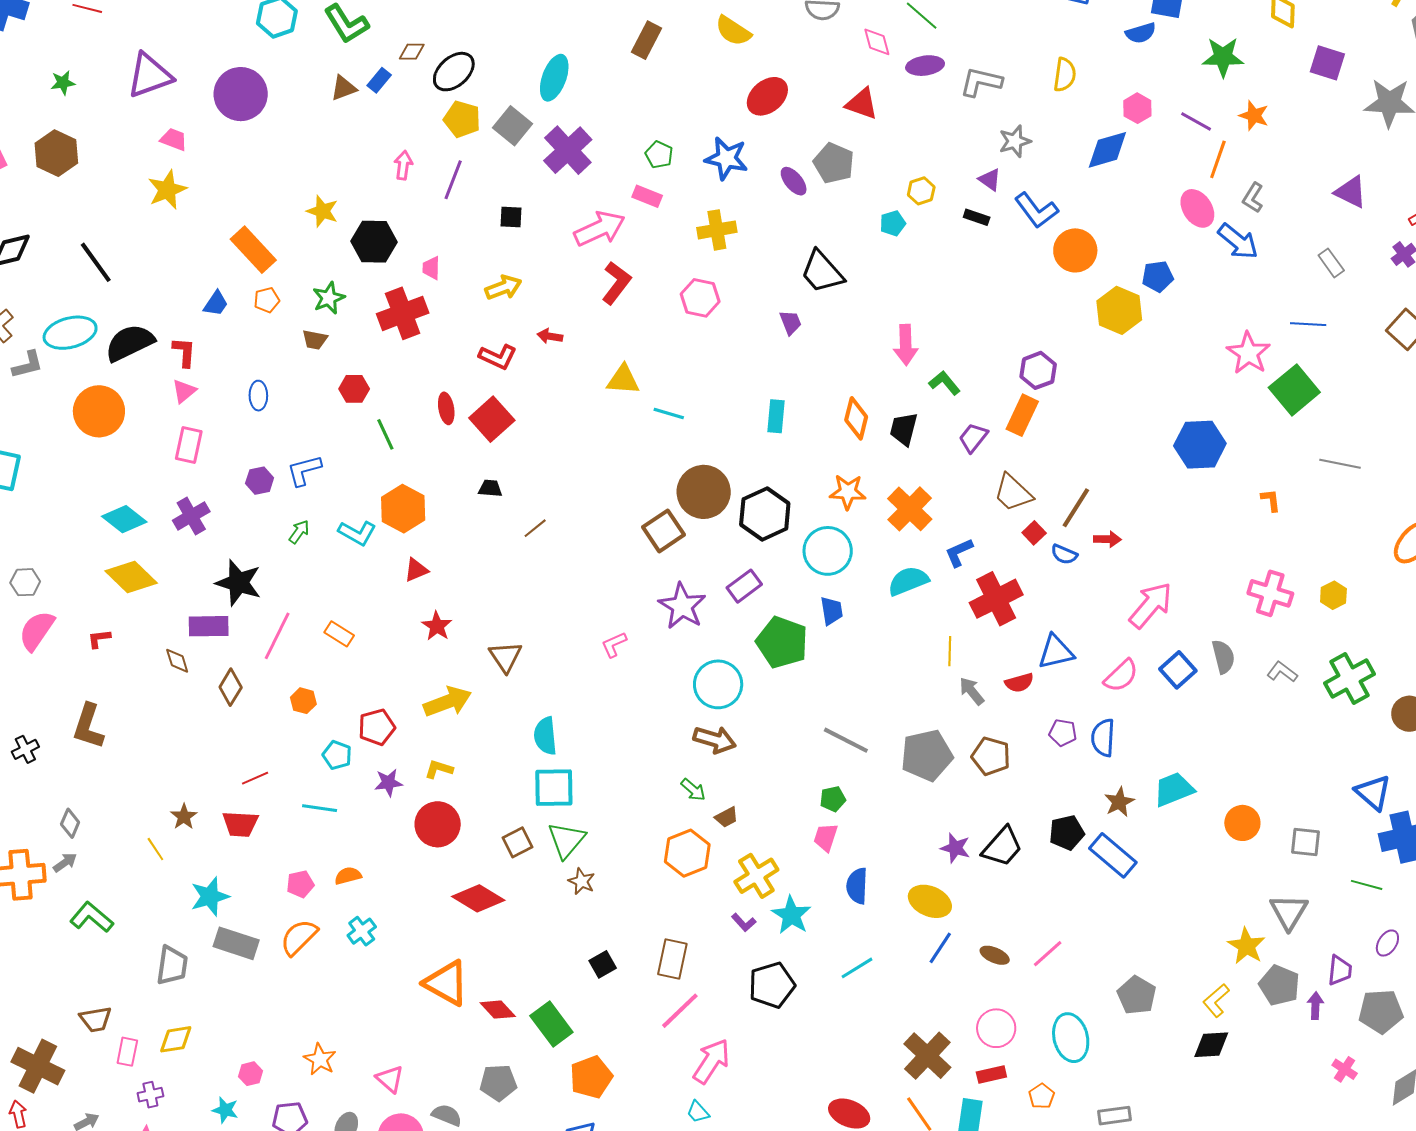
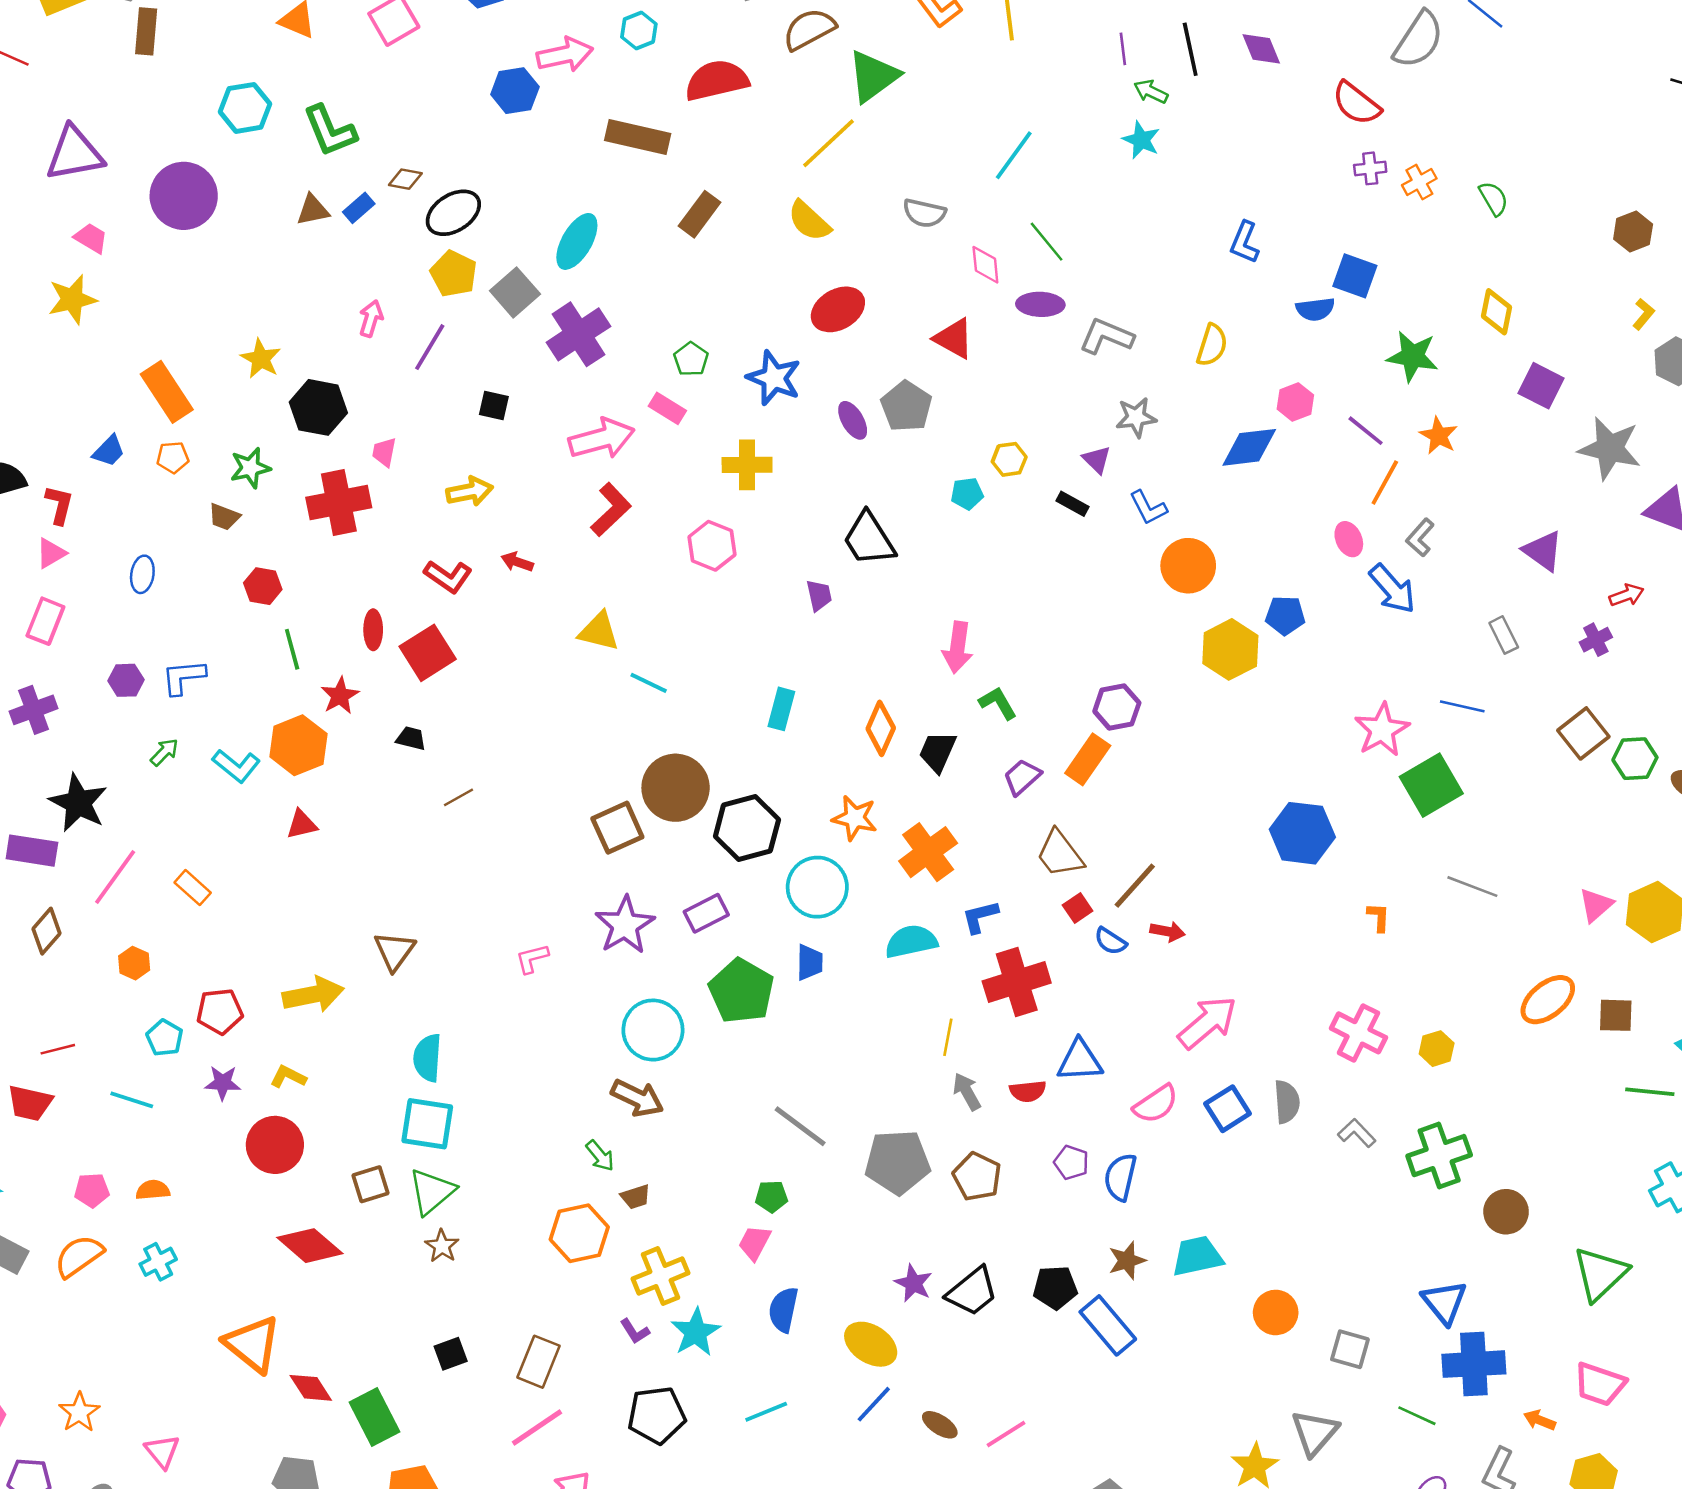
pink ellipse: (1197, 208) -> (1349, 539), size x0.7
blue L-shape: (1036, 210) -> (1148, 508), size x0.7
red star: (437, 626) -> (340, 696), moved

